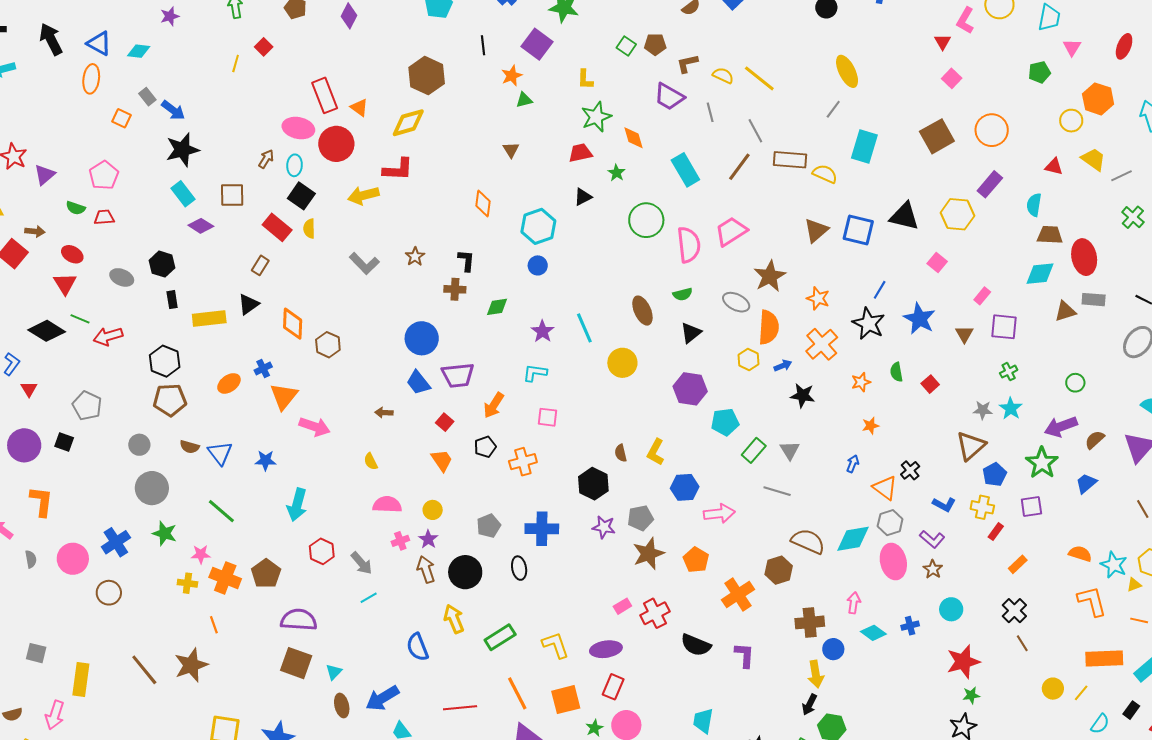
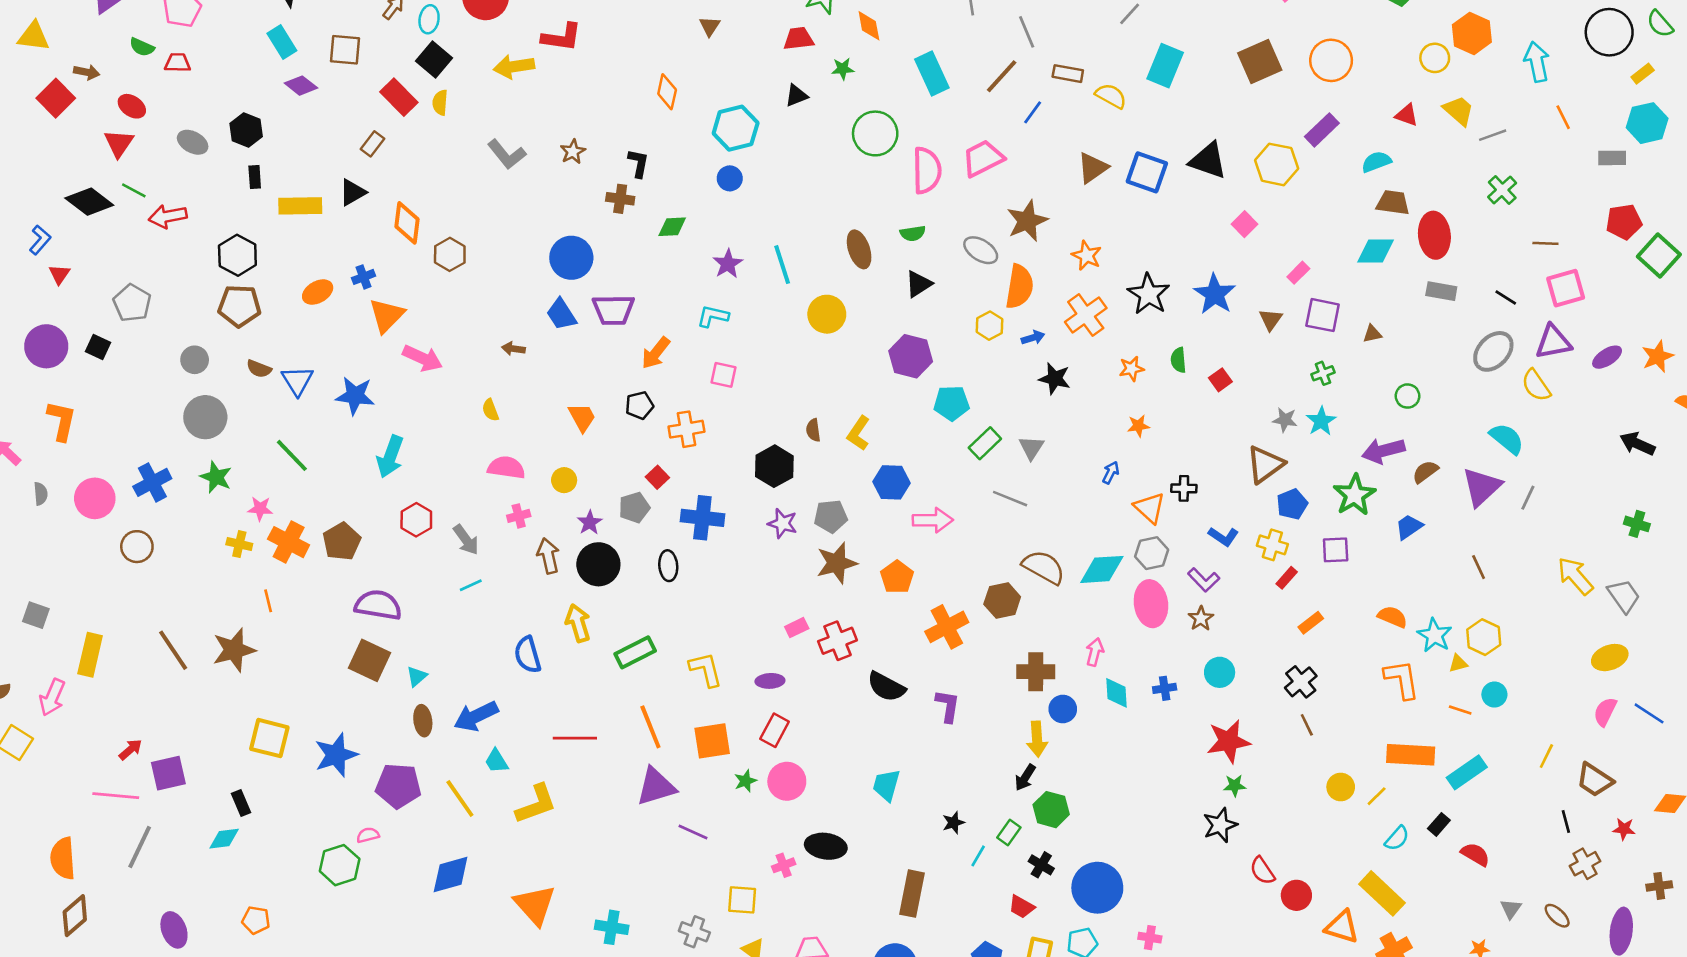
brown rectangle: (790, 160) -> (1068, 74), size x0.7
green star: (616, 173) -> (843, 69), turned 30
cyan semicircle: (1034, 205) -> (1376, 162), turned 55
blue line: (880, 290) -> (1033, 112), moved
brown triangle: (1065, 311) -> (1372, 334), moved, size x0.7
red square: (445, 422) -> (657, 477), moved
blue star: (265, 460) -> (355, 396), size x1.4
black cross: (910, 470) -> (1184, 488), turned 36
purple star: (428, 539) -> (590, 523), moved
cyan diamond: (873, 633) -> (1116, 693), turned 45
purple ellipse: (606, 649) -> (770, 681), size x0.7

